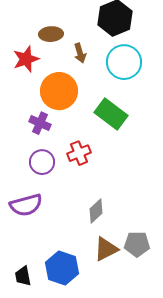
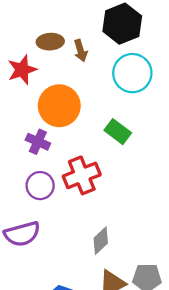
brown arrow: (80, 53) -> (81, 51), moved
green rectangle: (111, 114) -> (118, 132), size x0.7
red cross: (79, 153) -> (82, 175), size x1.4

